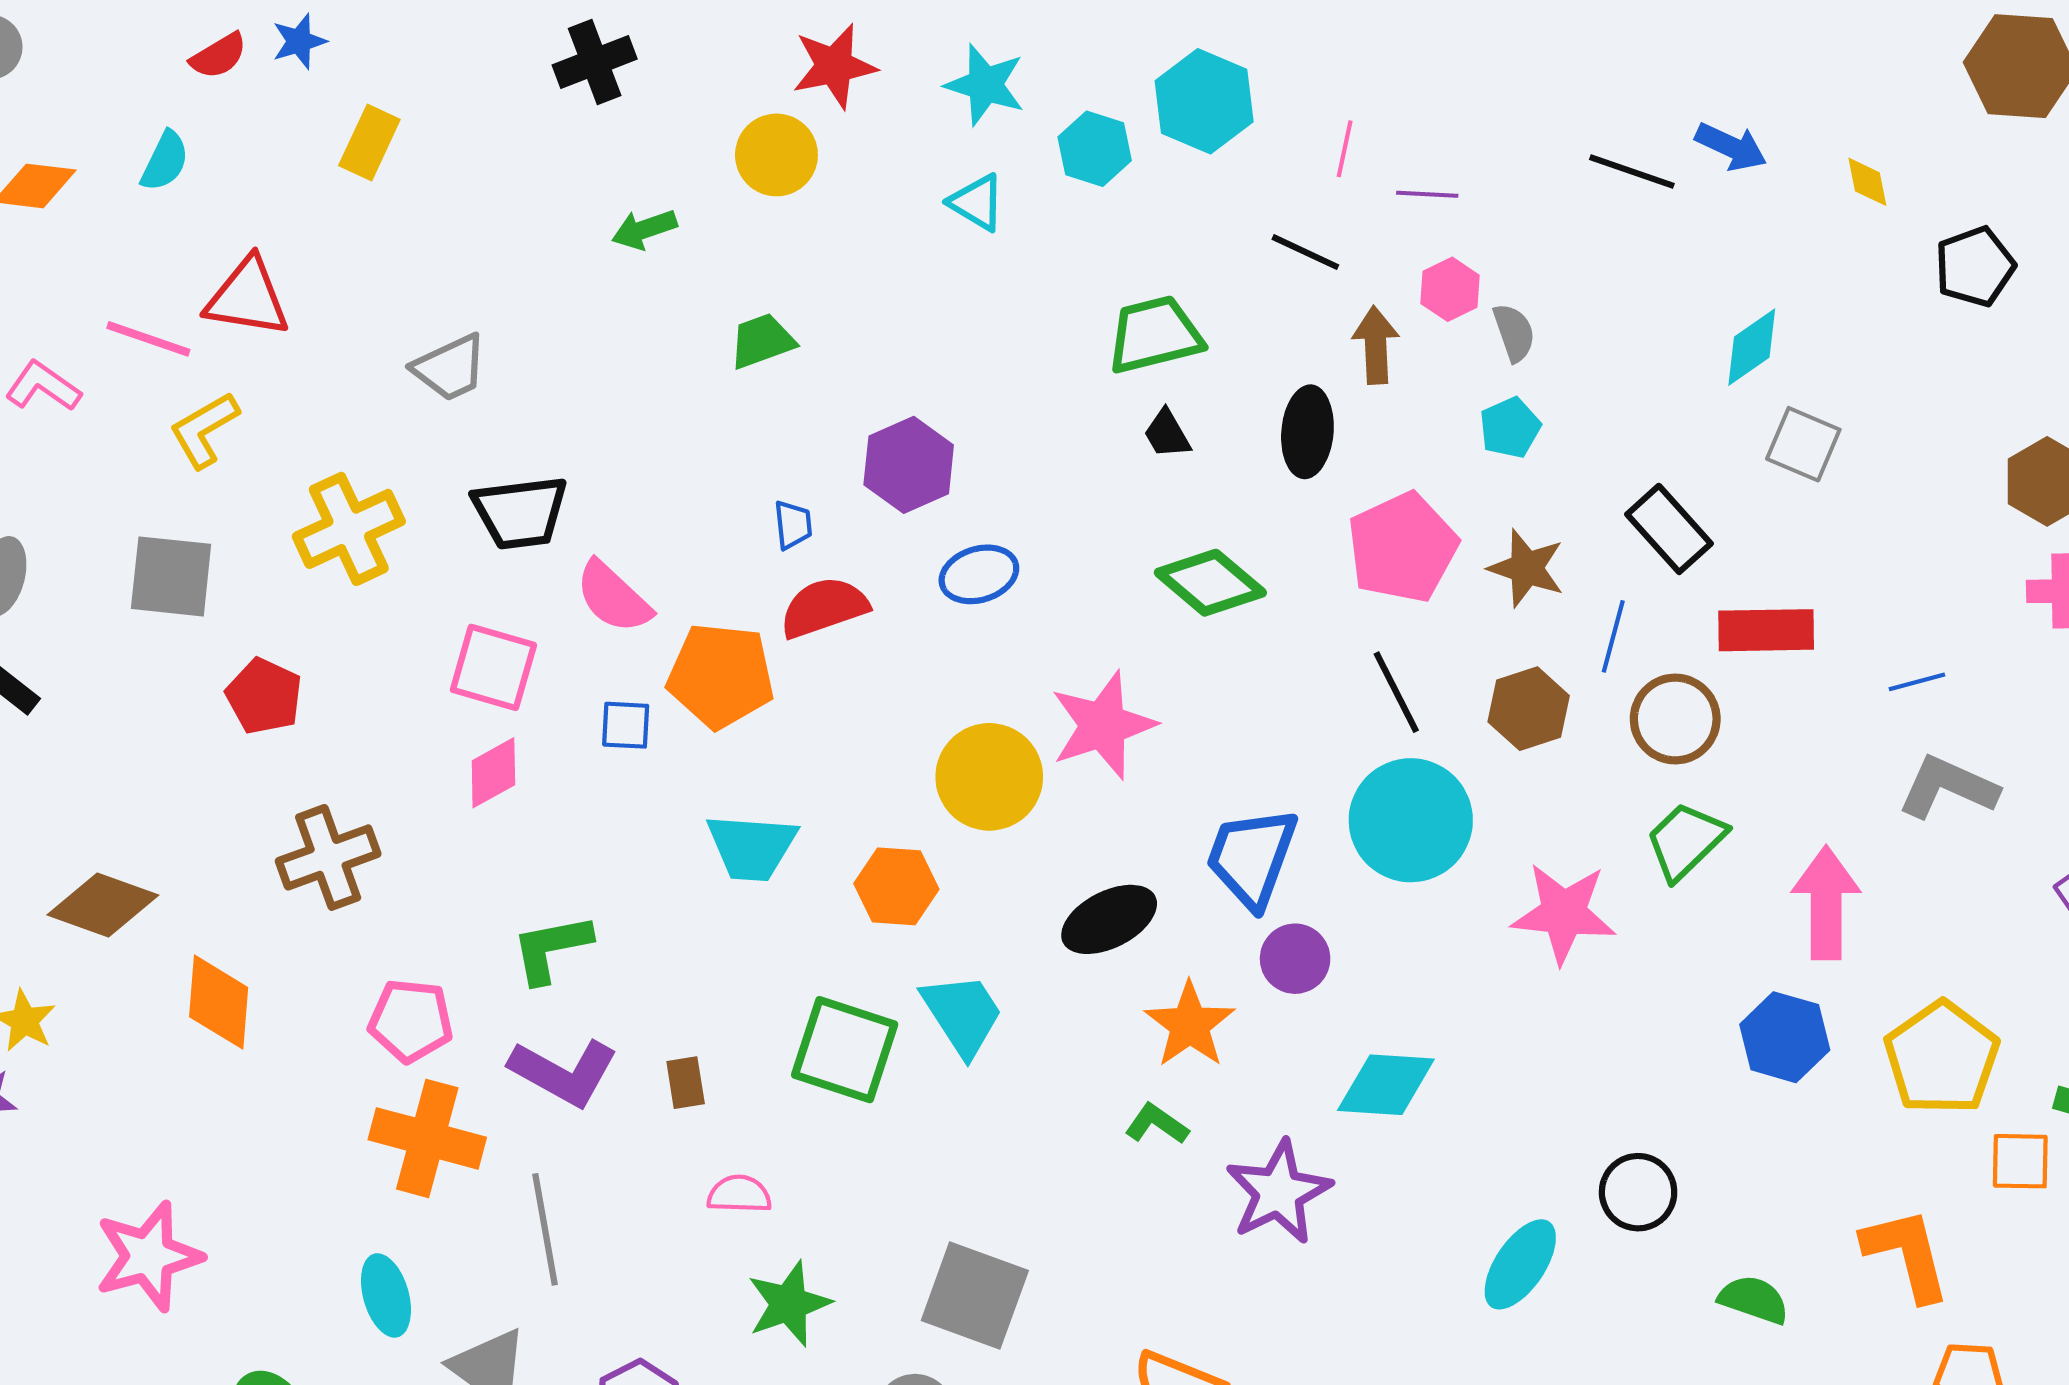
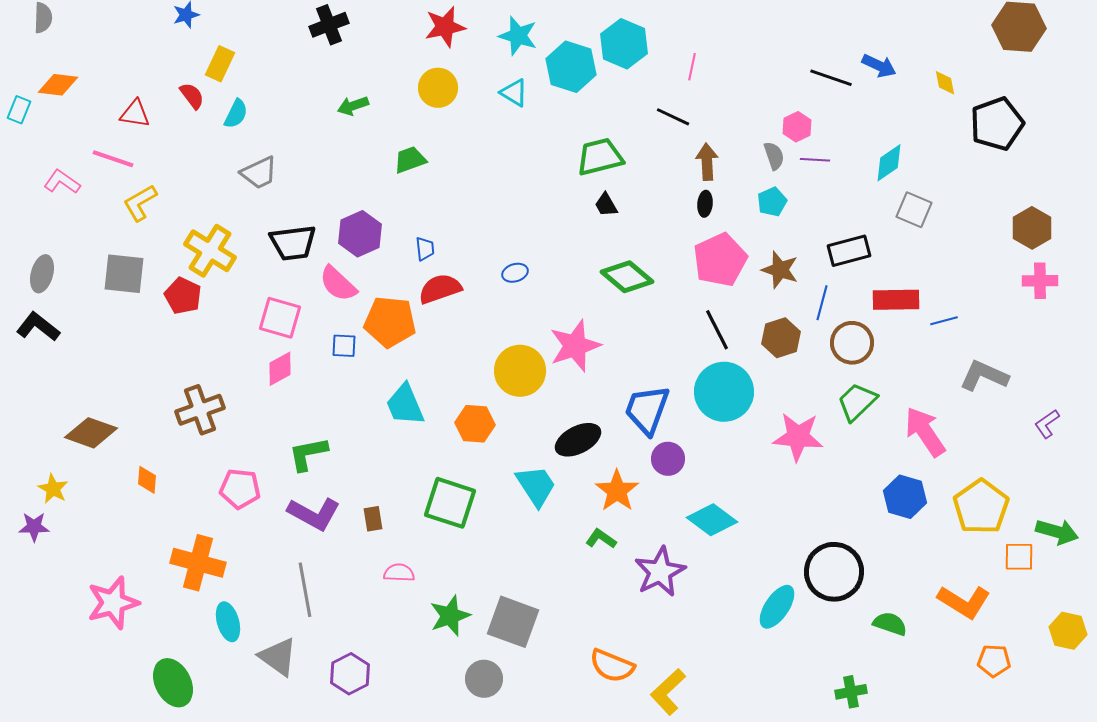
red semicircle: (219, 56) -> (192, 96), moved, turned -96
cyan hexagon: (1095, 149) -> (571, 67), size x1.4
yellow circle: (776, 155) -> (438, 88), moved
cyan semicircle: (165, 161) -> (236, 114), moved
purple line: (1427, 194) -> (815, 160), moved
black pentagon: (1975, 267) -> (997, 124), size x1.4
pink hexagon: (1450, 289) -> (797, 127), moved
red triangle: (248, 298) -> (135, 114), moved, size x0.7
black ellipse: (1307, 432) -> (705, 204), moved, size x0.6
purple hexagon: (909, 465) -> (360, 234), moved
yellow cross: (349, 529) -> (210, 251), turned -33
black rectangle: (1669, 529) -> (849, 251), turned -63
blue ellipse: (979, 574) -> (515, 273), size x0.7
blue line: (1917, 682) -> (944, 321), moved
red pentagon: (264, 696) -> (183, 296), moved
cyan trapezoid: (752, 847) -> (405, 405), turned 63
pink arrow: (1826, 903) -> (925, 432), turned -34
orange diamond: (219, 1002) -> (147, 480), size x0.6
cyan trapezoid: (962, 1014) -> (536, 486), moved
cyan diamond: (1386, 1085) -> (712, 520), turned 33
orange cross: (427, 1138) -> (198, 563), moved
black circle: (1638, 1192) -> (834, 572), size x1.6
orange L-shape: (1907, 1254) -> (964, 602), turned 136
green star: (789, 1304) -> (450, 616), moved

